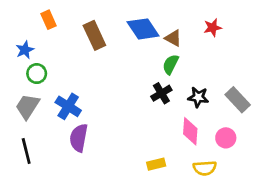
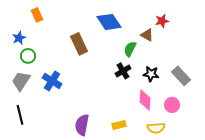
brown rectangle: (94, 35) -> (79, 44), moved
brown triangle: (173, 38) -> (147, 35), moved
purple semicircle: (79, 138) -> (82, 125), moved

